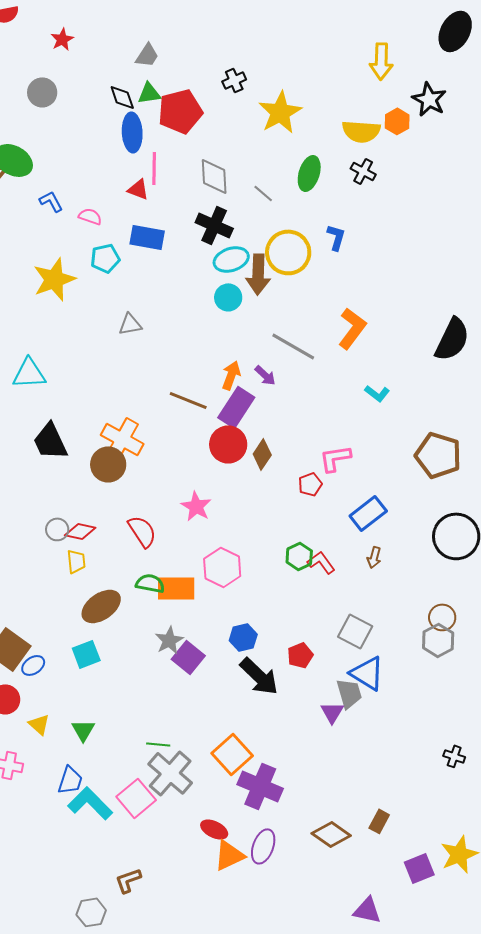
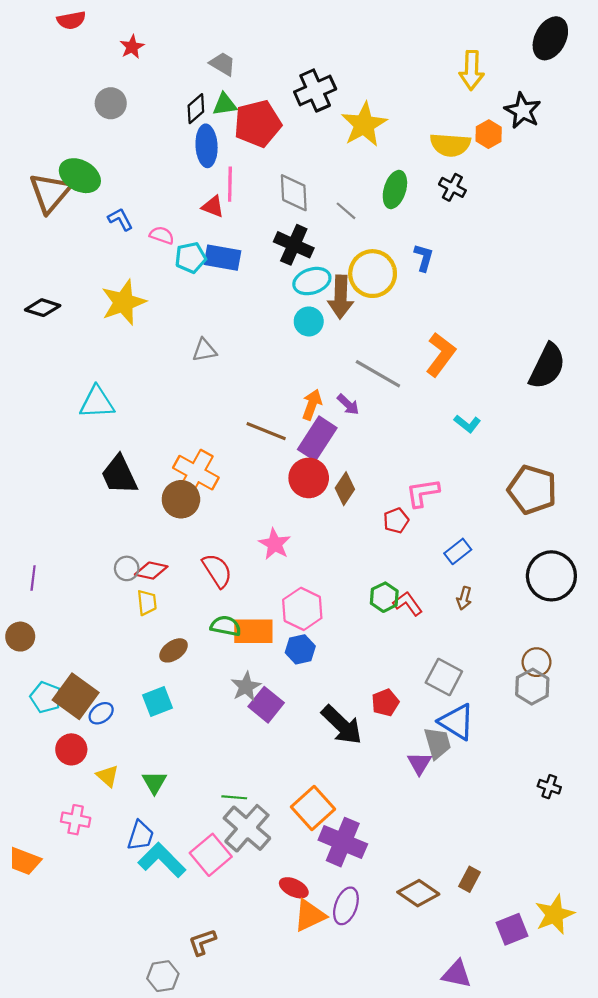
gray trapezoid: (147, 55) -> (222, 64), turned -92
black cross: (234, 80) -> (315, 90), size x1.6
black diamond: (122, 97) -> (196, 109), turned 68
cyan pentagon: (105, 258) -> (191, 258), moved
blue rectangle: (368, 513) -> (458, 551), size x0.7
brown ellipse: (101, 606) -> (174, 650), size x0.7
blue hexagon: (243, 637) -> (300, 649), moved
black cross: (454, 756) -> (549, 787), moved

